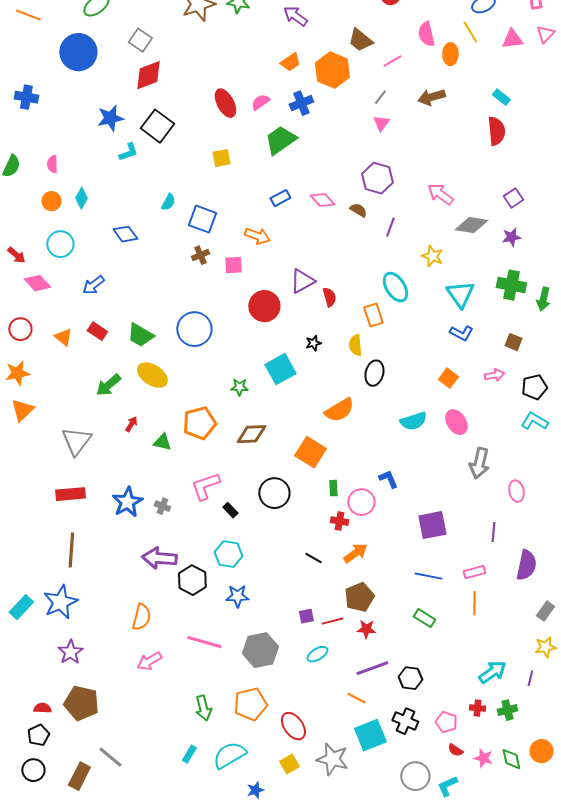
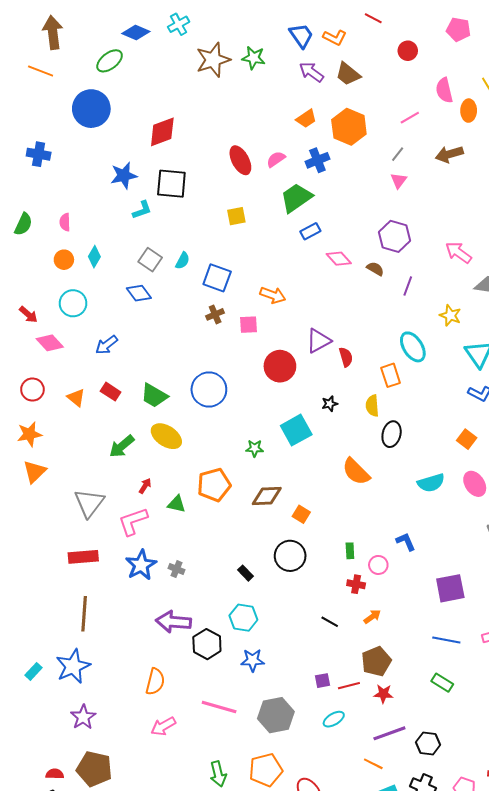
gray square: (140, 40) -> (150, 260), moved
brown trapezoid: (360, 40) -> (348, 74), moved
black square: (157, 126) -> (171, 184), turned -32
blue rectangle: (280, 198) -> (310, 231), moved
orange semicircle: (339, 410) -> (356, 472), turned 76
orange square: (310, 452) -> (301, 514), moved, size x0.6
pink L-shape: (205, 486) -> (133, 521), moved
pink circle: (361, 502) -> (378, 565), size x0.7
orange arrow: (355, 553) -> (372, 617), size x0.7
cyan rectangle: (21, 607) -> (33, 671), size x0.7

